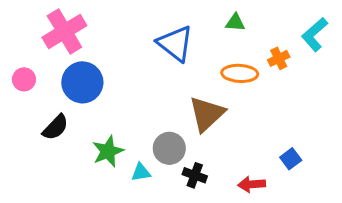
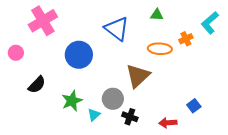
blue circle: (82, 82) -> (79, 55), moved
cyan triangle: (141, 172) -> (94, 115), turned -32

